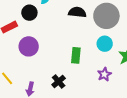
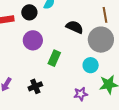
purple circle: (29, 46) -> (33, 40), moved
green rectangle: (76, 55) -> (54, 58), moved

